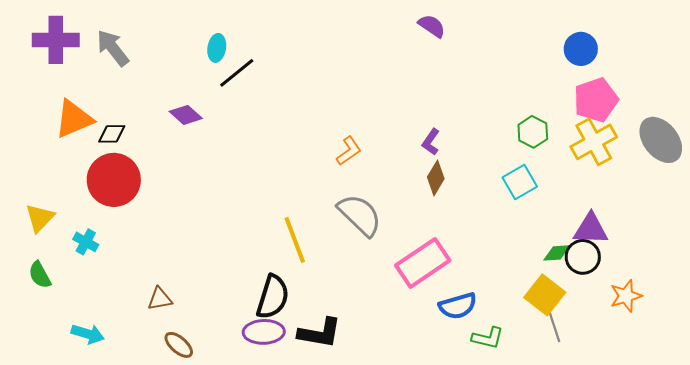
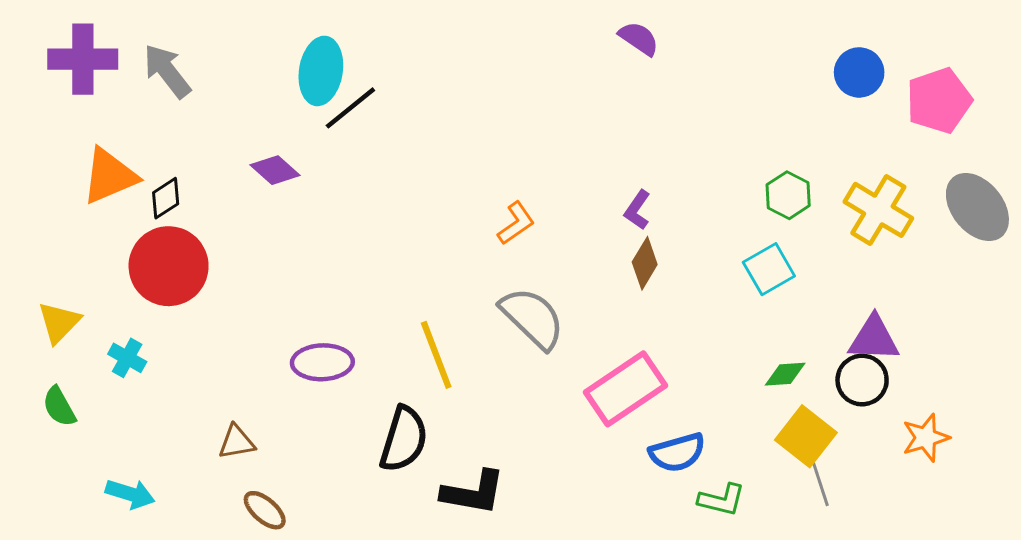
cyan ellipse: (217, 48) -> (321, 71), size x1.6
pink pentagon: (596, 100) -> (939, 101), moved
black diamond: (112, 134) -> (166, 198), turned -32
yellow cross: (594, 142) -> (878, 210), turned -30
green diamond: (557, 253) -> (785, 374), moved
purple ellipse: (264, 332) -> (322, 362), moved

